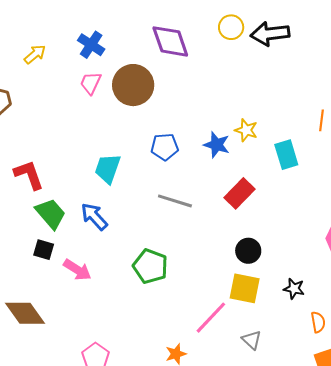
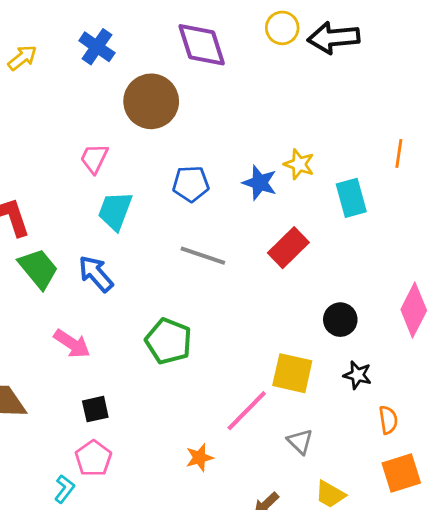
pink trapezoid: (91, 83) -> (94, 158), moved
black square: (44, 250) -> (95, 409), moved, turned -30
black circle: (248, 251) -> (340, 320), moved

